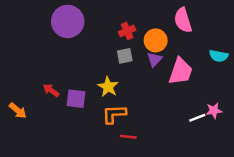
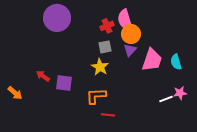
pink semicircle: (183, 20) -> (125, 20), moved
cyan semicircle: (219, 56) -> (176, 62), moved, turned 63
yellow star: (108, 87) -> (100, 67), moved

